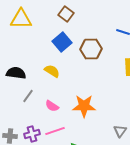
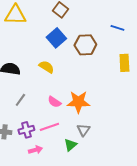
gray line: (28, 96) -> (20, 100), moved
pink semicircle: (52, 106) -> (54, 102), moved
gray triangle: (120, 131) -> (83, 130), moved

